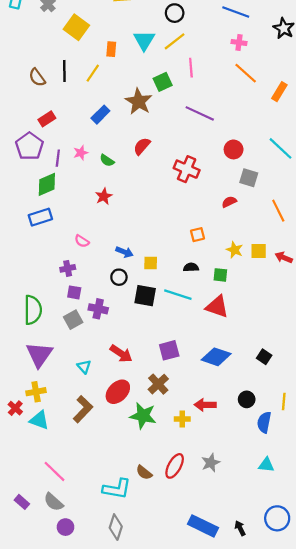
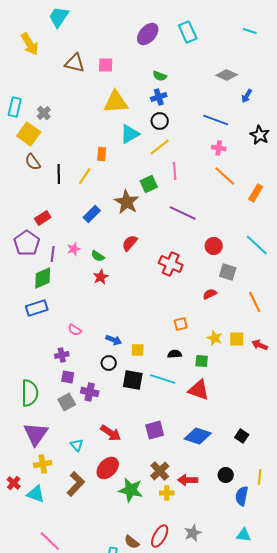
yellow square: (76, 27) -> (29, 134), moved
cyan triangle: (144, 40) -> (130, 134), moved, turned 30
brown semicircle: (37, 77) -> (33, 162), moved
red star: (104, 196) -> (101, 277), moved
brown cross: (158, 384) -> (160, 471), moved
yellow cross: (36, 392) -> (43, 464), moved

